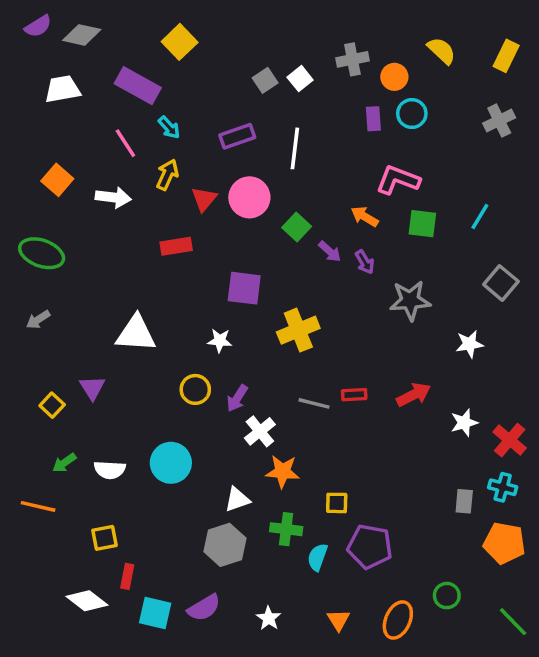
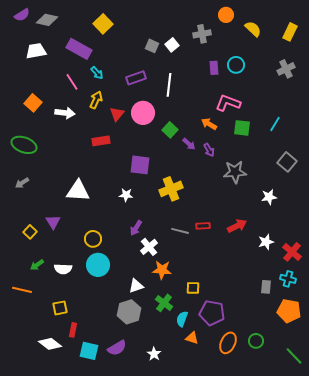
orange circle: (394, 77) -> (226, 15), moved
gray square: (265, 80) -> (152, 46), turned -32
yellow circle: (195, 389) -> (93, 239), moved
green cross: (286, 529) -> (164, 303), turned 30
orange triangle: (338, 620) -> (192, 338), moved, turned -40
orange ellipse: (398, 620) -> (228, 343), moved

